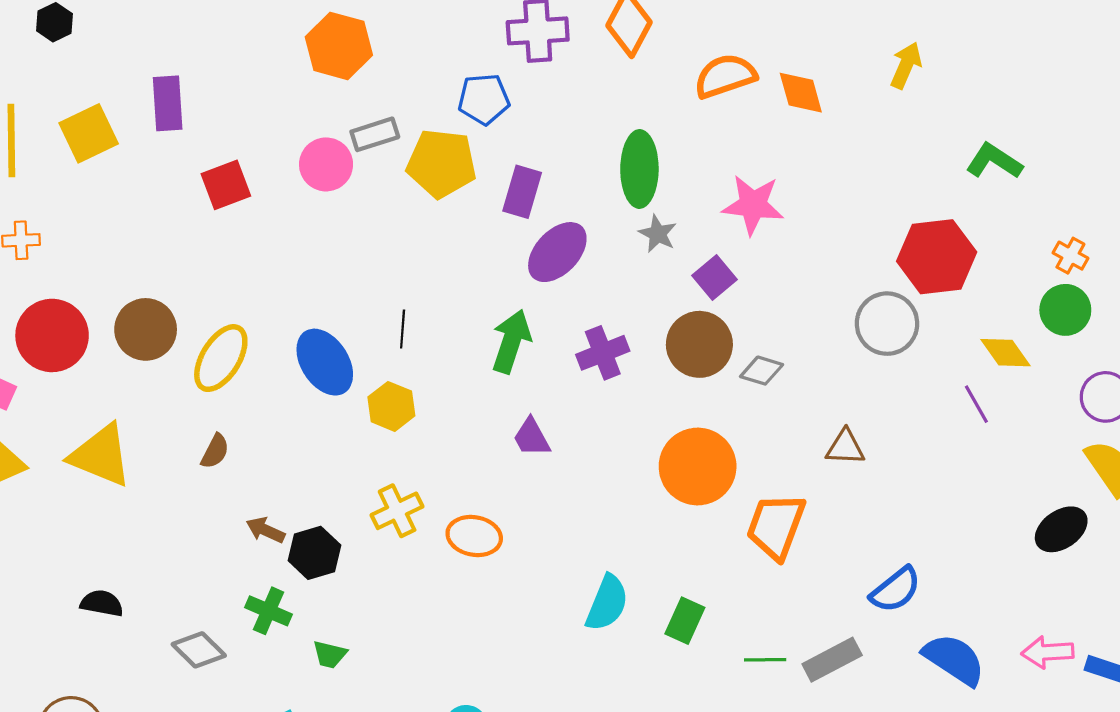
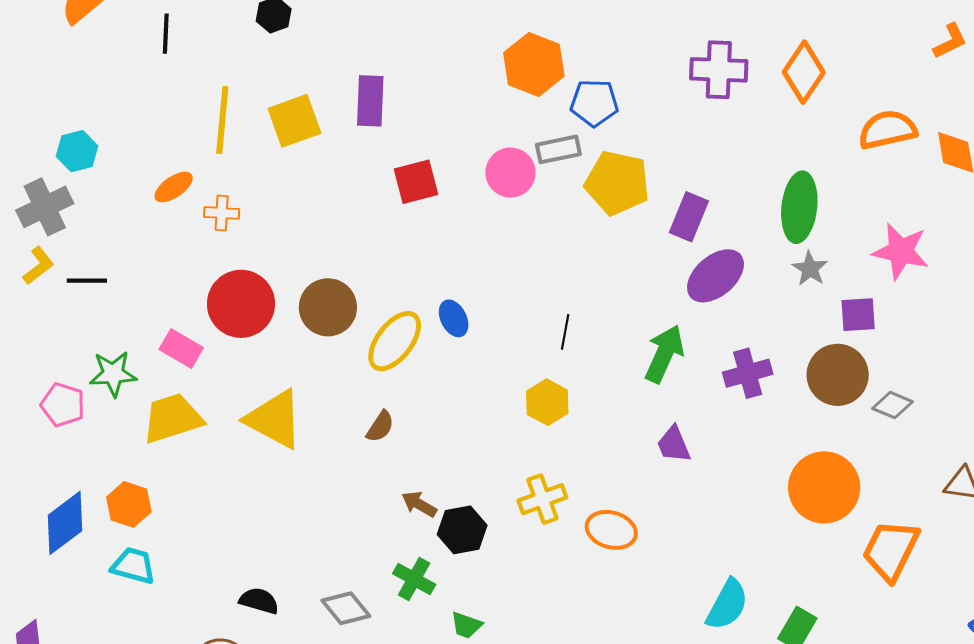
blue pentagon: (484, 99) -> (594, 103), moved
purple square: (714, 278) -> (858, 315), turned 30
blue ellipse: (325, 362) -> (454, 318), moved, size x0.6
black semicircle: (102, 603) -> (259, 601), moved

